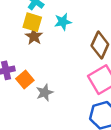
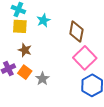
brown star: (34, 36) -> (25, 50), moved

